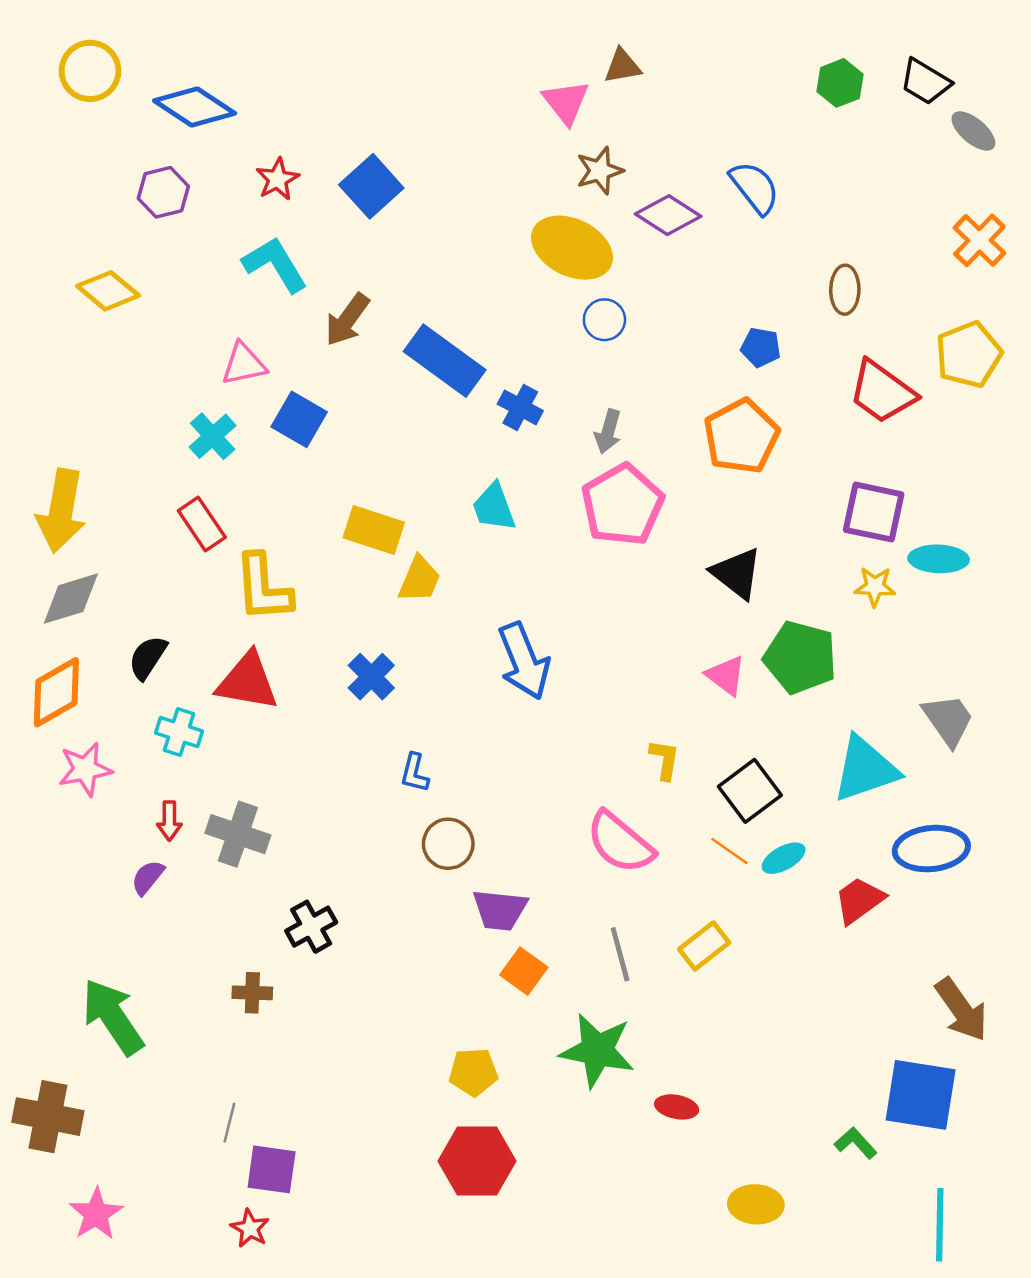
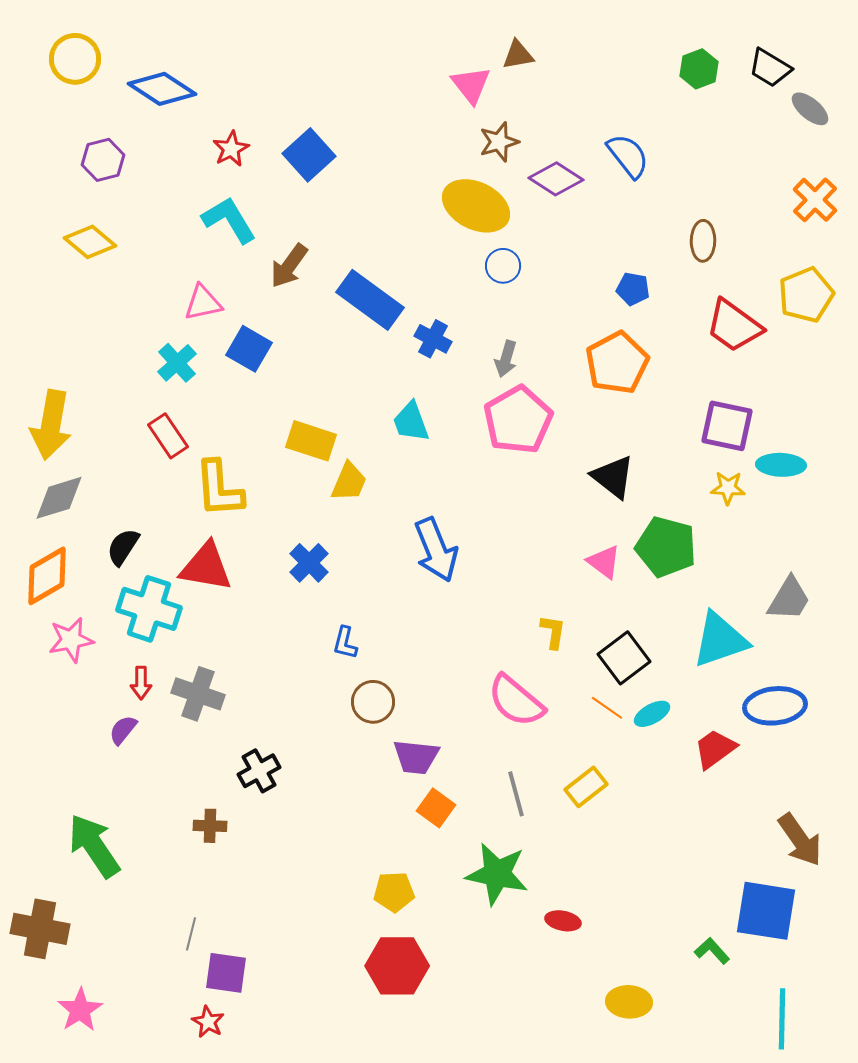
purple hexagon: (163, 192) -> (103, 160), moved
gray trapezoid: (948, 720) -> (789, 599), turned 66
cyan cross: (179, 732) -> (149, 609), size x1.6

